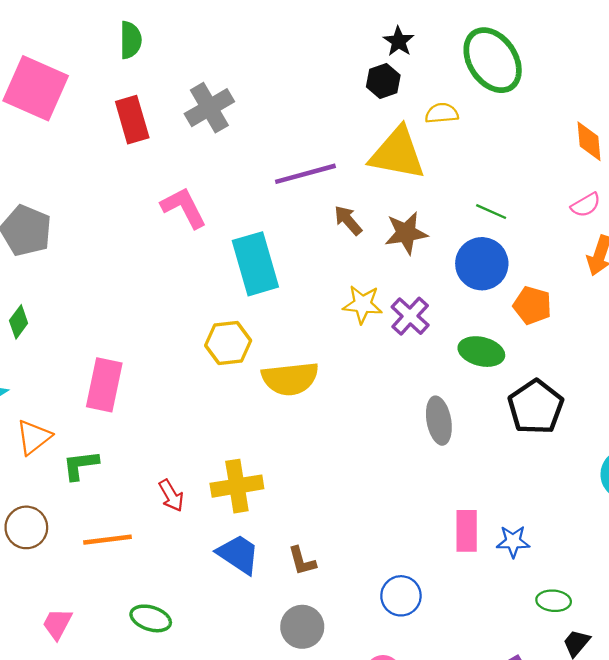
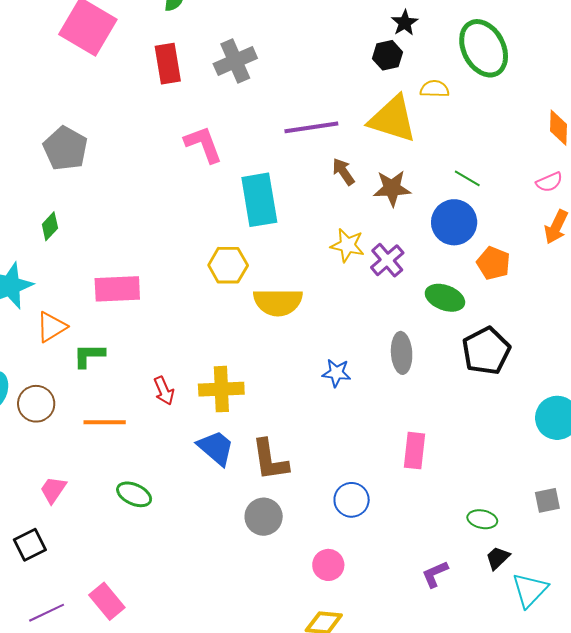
pink rectangle: (104, 385) -> (117, 289), turned 69
blue star: (513, 542) -> (336, 373), moved
brown L-shape: (302, 561) -> (270, 460), size x1.6

